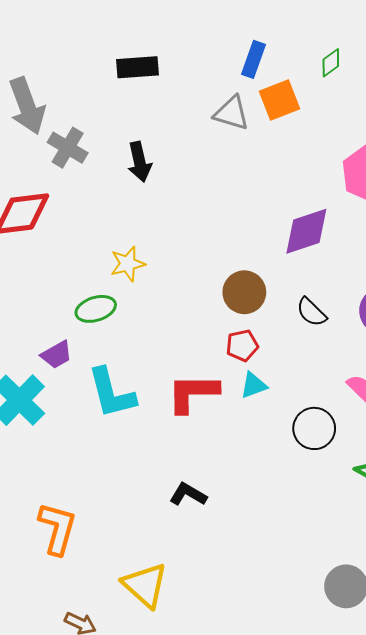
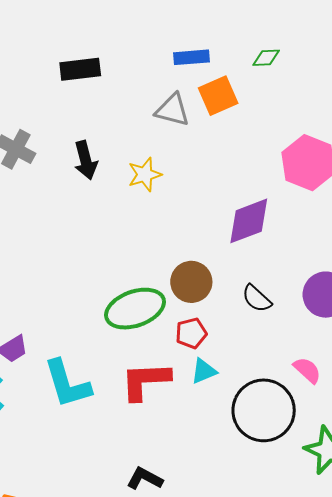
blue rectangle: (253, 59) -> (192, 57), turned 68
green diamond: (331, 63) -> (266, 58), turned 36
yellow star: (128, 264) -> (145, 175), moved
green ellipse: (96, 309) -> (135, 309), moved, size x1.5
black circle: (314, 428) -> (264, 410), size x1.5

